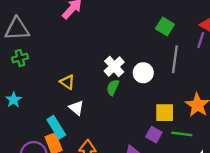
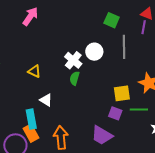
white circle: (143, 73) -> (94, 52), moved
yellow triangle: (67, 82) -> (34, 71), moved
cyan rectangle: (56, 127) -> (31, 119), turned 30

